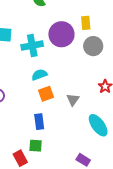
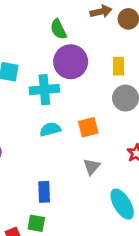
purple circle: (61, 34) -> (71, 62), moved
orange square: (46, 94) -> (88, 127), moved

